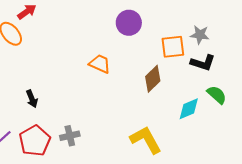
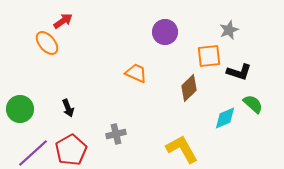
gray star: (200, 35) -> (229, 30), moved, turned -30
gray cross: (70, 136) -> (116, 134), moved

